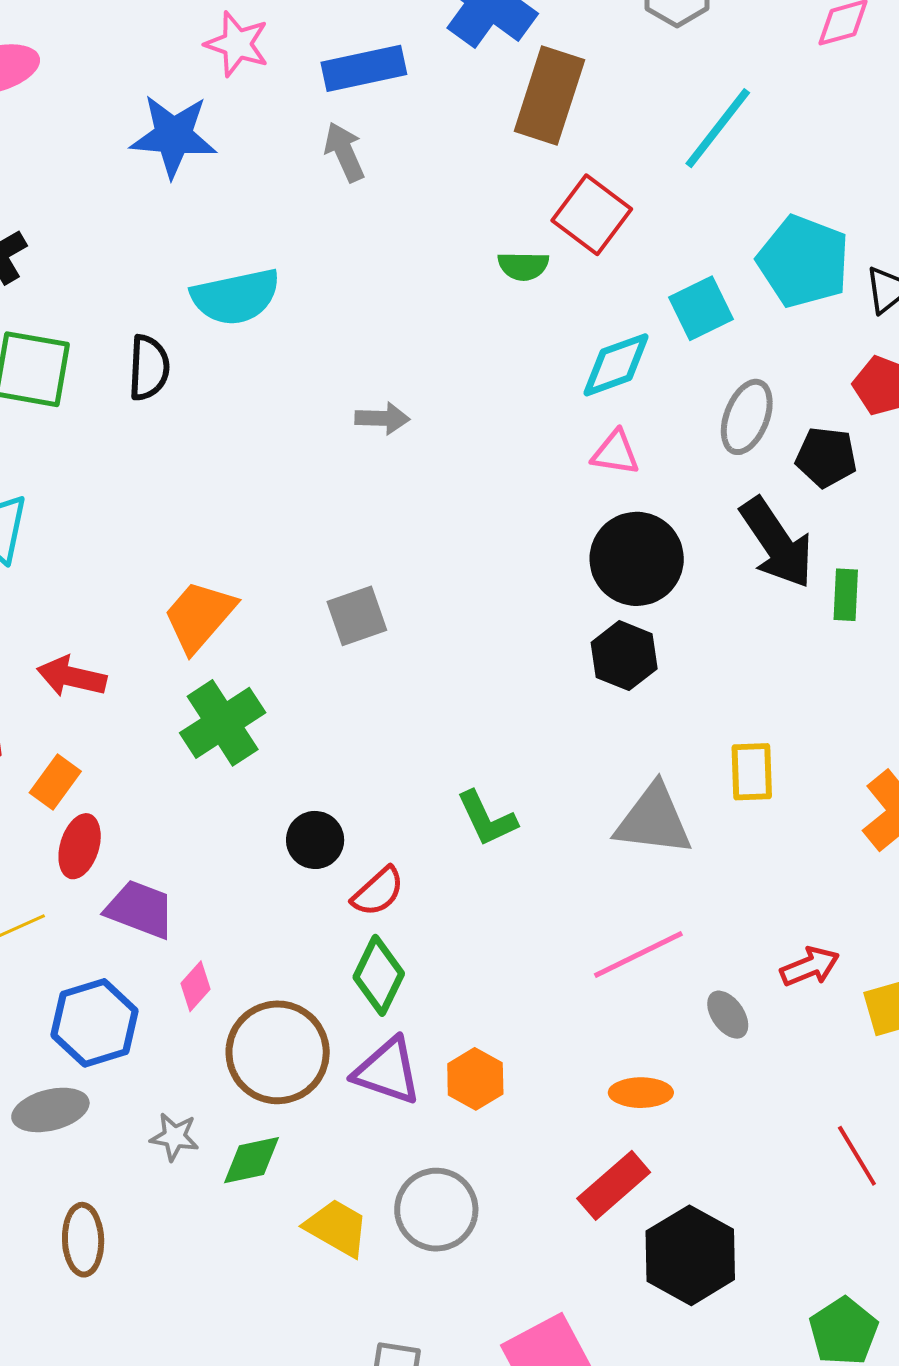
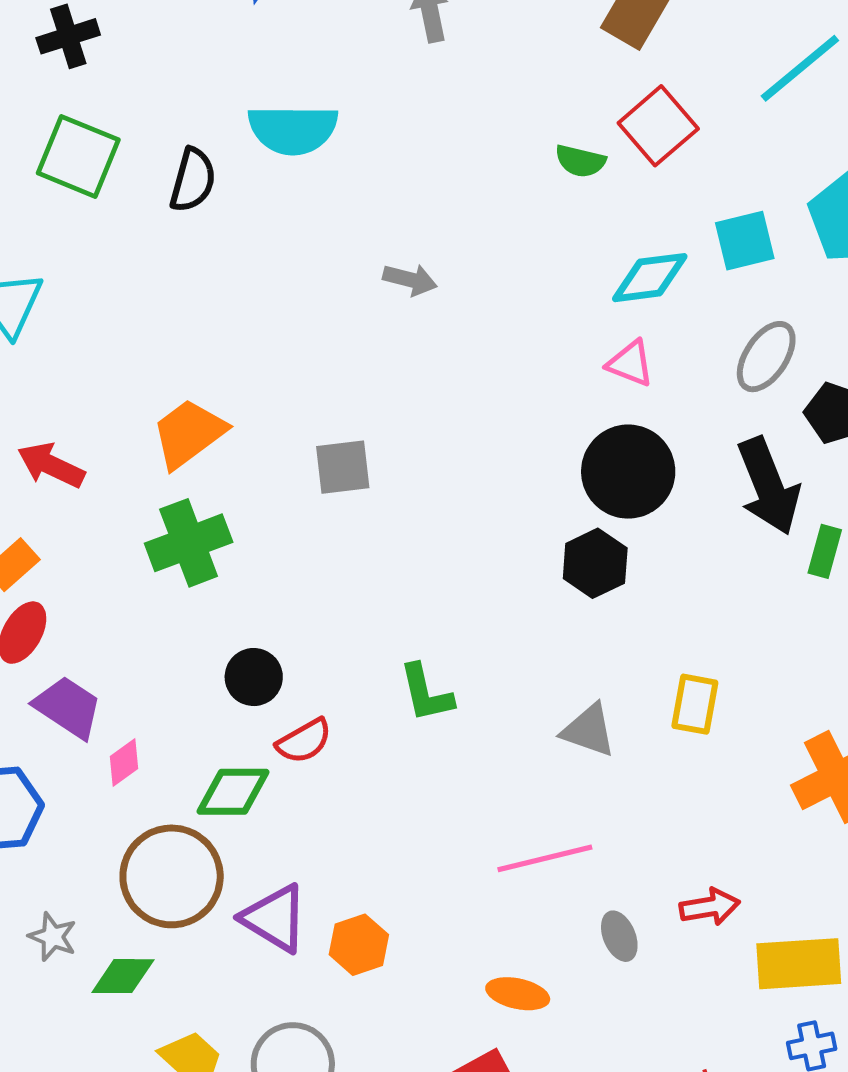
gray triangle: (654, 820) -> (589, 730), size x0.7
green diamond: (379, 975) -> (233, 792), moved, turned 52
pink diamond: (195, 986) -> (124, 763), moved

